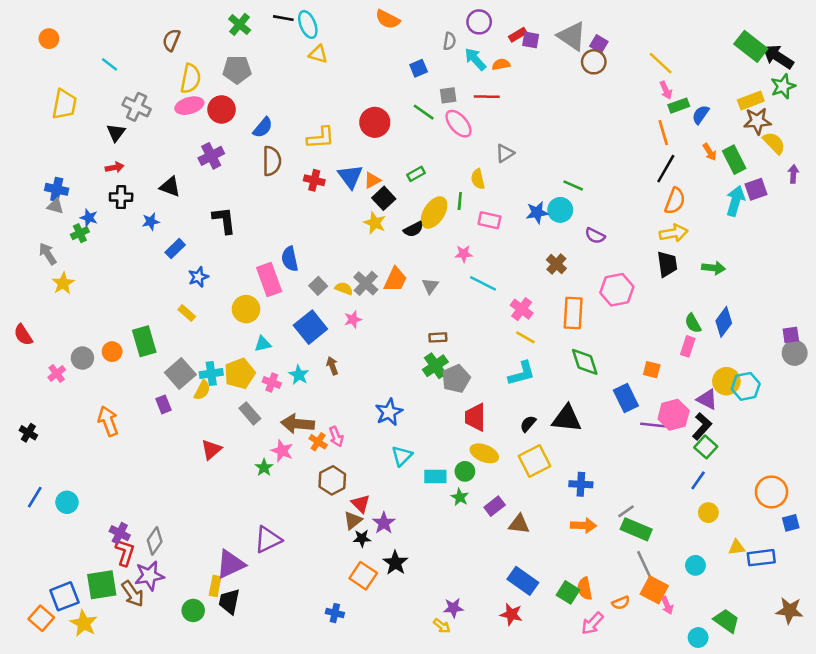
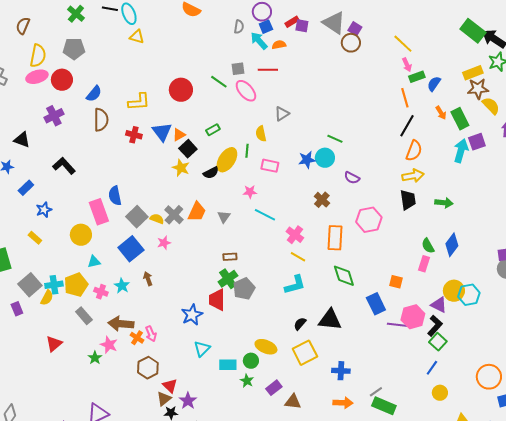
blue square: (419, 68) -> (266, 27), moved
black L-shape: (224, 220) -> (64, 166), turned -35
gray square: (318, 286) -> (137, 217), size x1.5
red trapezoid: (475, 417) -> (217, 300), moved

